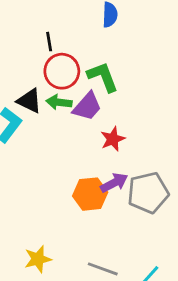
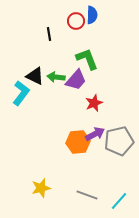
red circle: (62, 71) -> (76, 21), moved, size x0.7

